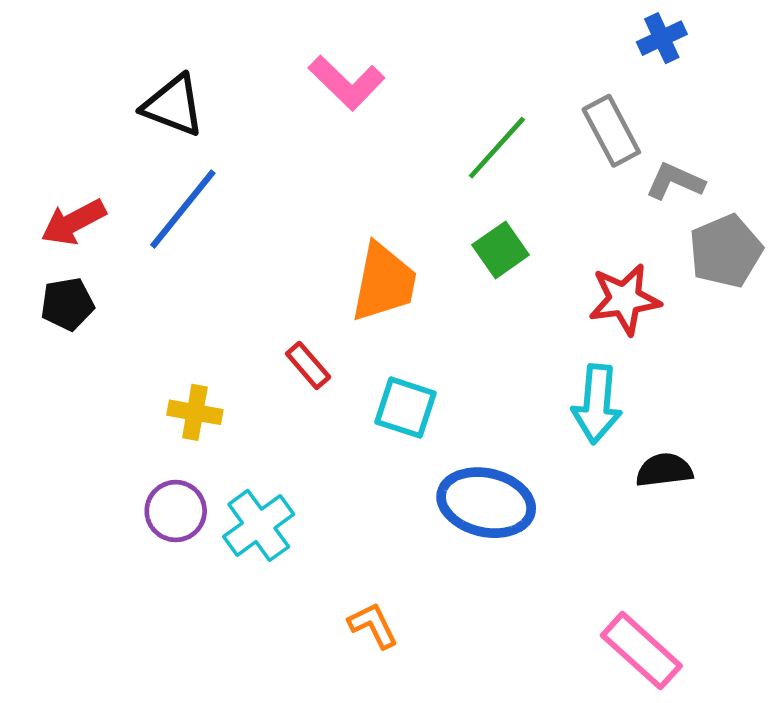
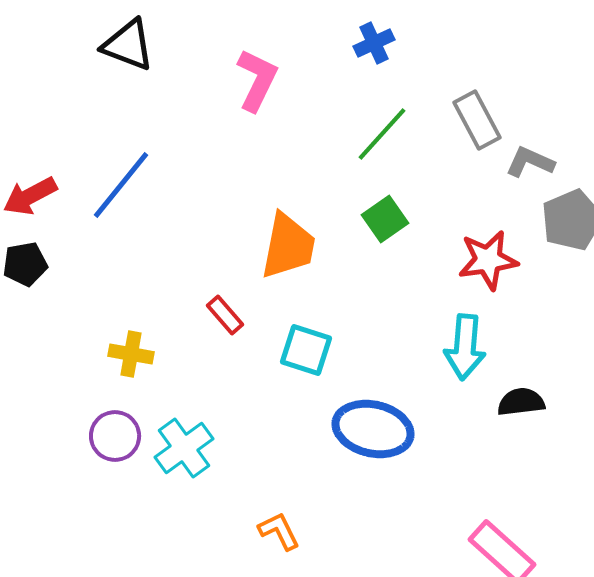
blue cross: (662, 38) -> (374, 43), moved
pink L-shape: (347, 83) -> (257, 80), turned -108
black triangle: (173, 106) -> (128, 45), moved

